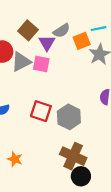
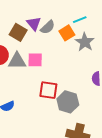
purple triangle: (47, 43) -> (34, 24), moved
gray triangle: (21, 62) -> (17, 61), turned 36
red square: (41, 111) -> (48, 90), moved

